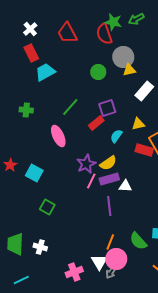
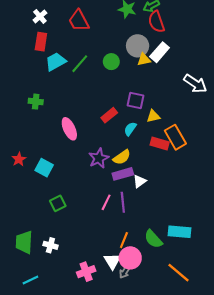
red semicircle: (104, 34) -> (156, 22), moved
red rectangle: (31, 53) -> (41, 42), turned 36
white rectangle: (144, 91) -> (160, 52), moved
green line: (70, 107) -> (80, 64), moved
purple square: (107, 108) -> (135, 100), moved, turned 30
pink line: (91, 181) -> (106, 202), moved
white triangle: (125, 186) -> (140, 181), turned -40
green square: (47, 207) -> (58, 203), turned 35

